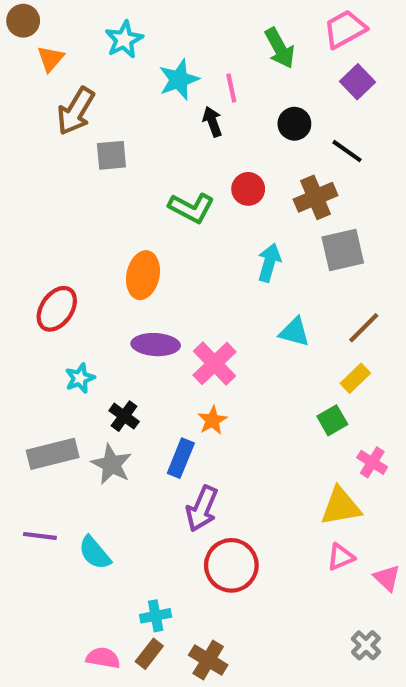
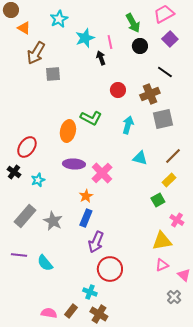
orange triangle: (50, 59) -> (24, 28), turned -40
black circle: (294, 124) -> (140, 46), moved
green L-shape: (191, 208) -> (91, 118), moved
black cross: (124, 416) -> (14, 172), moved
orange star: (212, 420) -> (86, 196), moved
gray rectangle: (53, 454) -> (25, 216), turned -35
cyan cross: (156, 616) -> (90, 292), moved, turned 32
gray cross: (366, 645) -> (174, 297), moved

